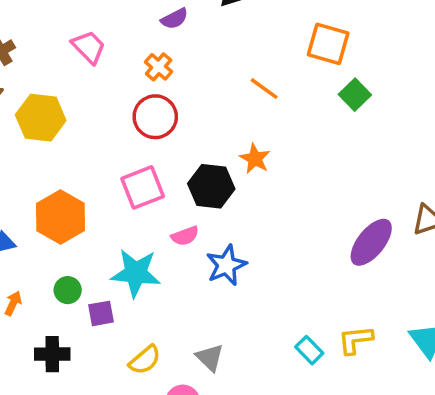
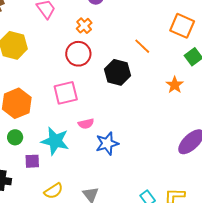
orange star: (255, 159) -> (175, 85), moved
black hexagon: (211, 186) -> (118, 72), moved
green circle: (68, 290) -> (15, 137), moved

